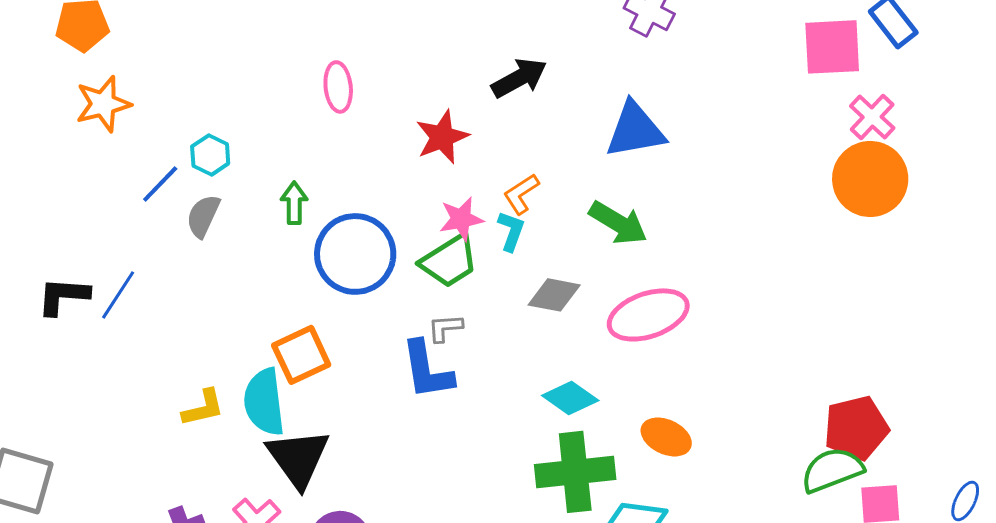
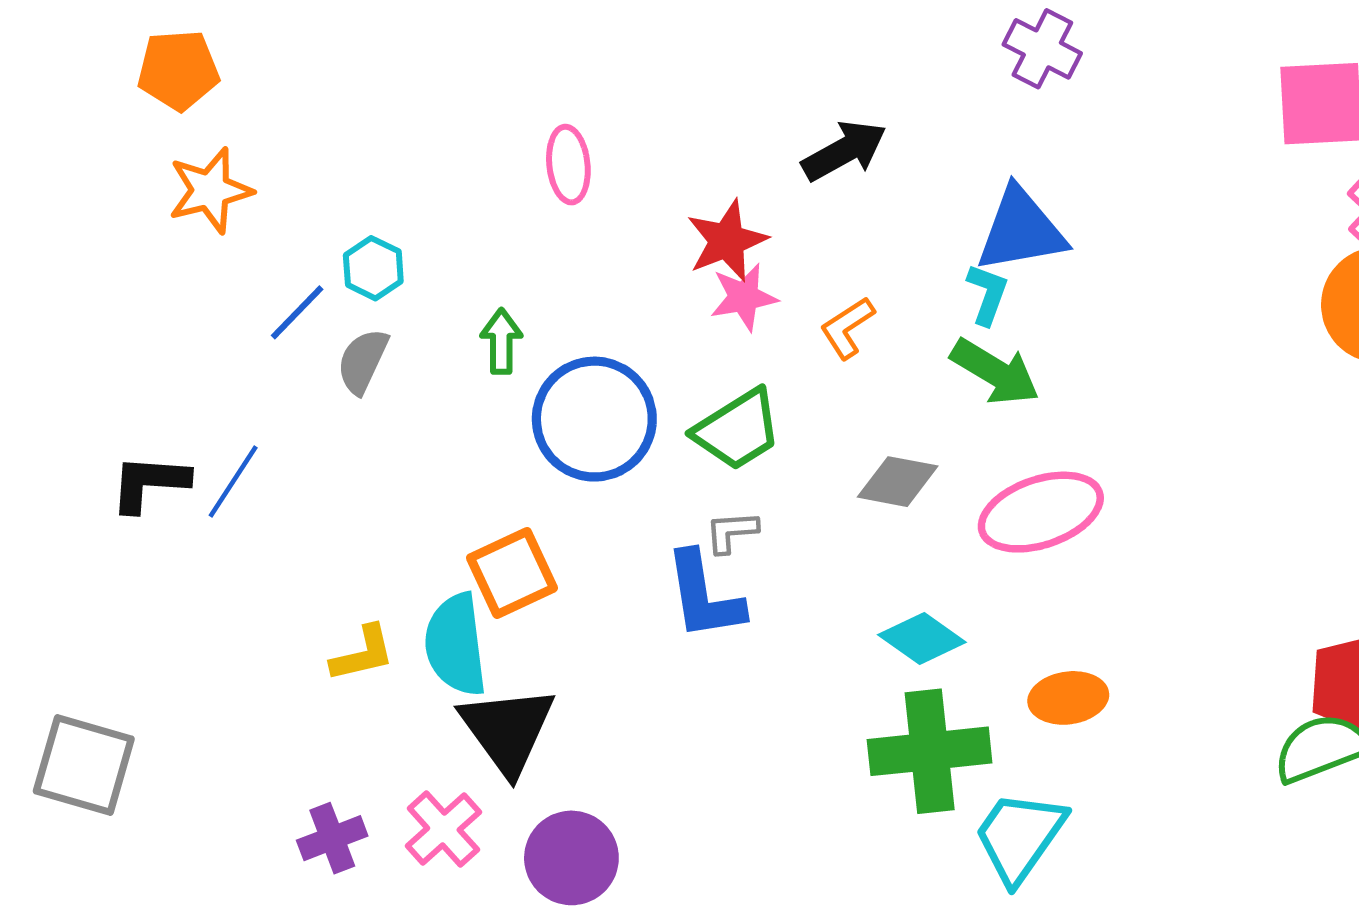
pink star: (461, 219) -> (744, 297), moved
cyan L-shape: (511, 231) -> (987, 294), moved
orange ellipse: (666, 437) -> (1068, 698), turned -33

